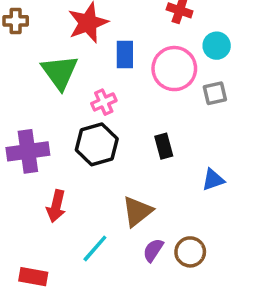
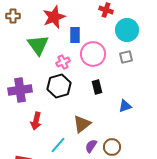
cyan circle: (217, 46) -> (127, 30), size x1.5
pink circle: (174, 69) -> (93, 54), moved

